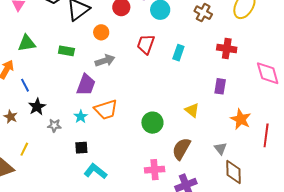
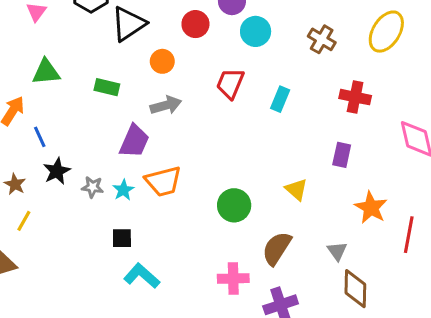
gray star: (54, 125) -> (93, 187), moved
yellow line: (24, 149) -> (24, 221), moved

